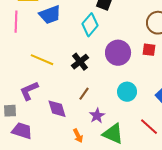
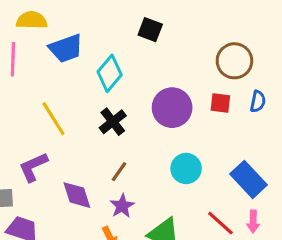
cyan diamond: (90, 25) -> (110, 73), moved
yellow line: (42, 60) -> (53, 119), turned 35
purple star: (97, 116) -> (122, 206), moved

